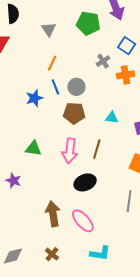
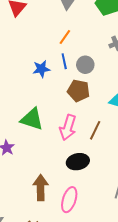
green triangle: (33, 148) -> (32, 119), size x1.4
pink ellipse: (83, 221) -> (69, 200), turned 50

